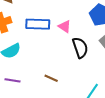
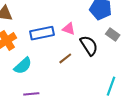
brown line: (51, 78) -> (65, 58), moved, turned -48

